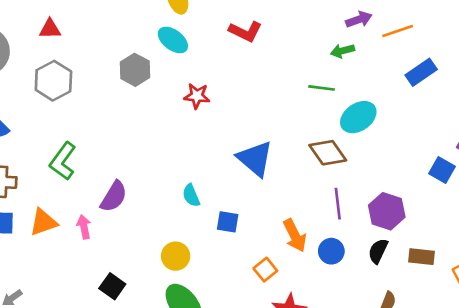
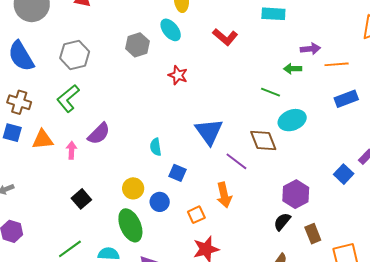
gray hexagon: (53, 81) -> (75, 55), moved
purple line: (338, 204) -> (236, 161), moved, turned -60
blue circle: (331, 251) -> (160, 202), moved
brown rectangle: (421, 257) -> (313, 234), turned 48

